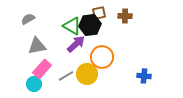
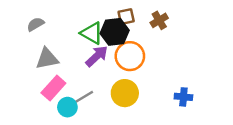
brown cross: (125, 16) -> (159, 20), turned -32
orange circle: (102, 57) -> (130, 56), moved
yellow circle: (87, 74) -> (125, 93), moved
cyan circle: (34, 84) -> (67, 107), moved

